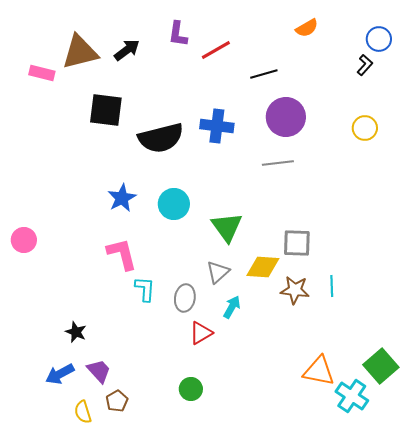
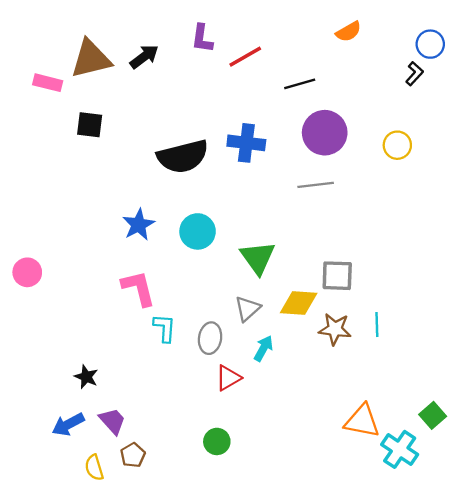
black square: (106, 110) -> (90, 125), moved, size x0.7
yellow circle: (365, 128) -> (397, 145), moved
green square: (381, 366) -> (433, 415), size x0.7

